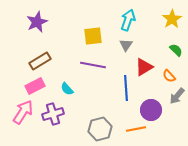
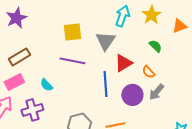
cyan arrow: (128, 20) -> (122, 16), moved
gray triangle: (126, 45) -> (105, 41), size x1.5
purple circle: (151, 110) -> (132, 95), moved

